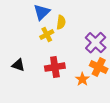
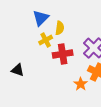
red cross: (55, 67) -> (63, 54), moved

